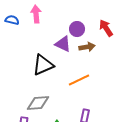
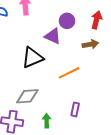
red arrow: (106, 28) -> (97, 20), turned 48
brown arrow: (87, 47) -> (90, 44), moved

